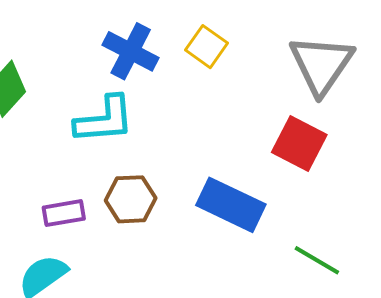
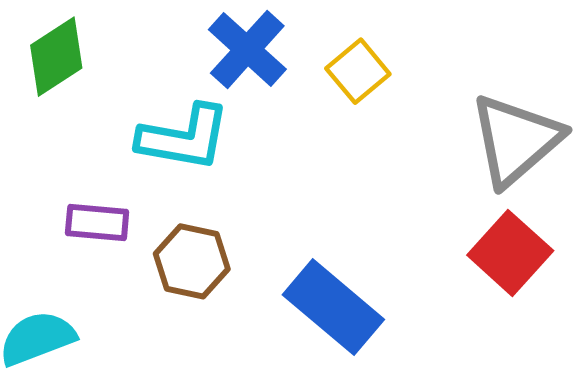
red square: (299, 144) -> (510, 253), moved
purple rectangle: (64, 213) -> (97, 223), moved

